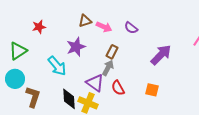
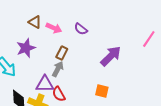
brown triangle: (85, 21) -> (35, 22), turned 48
purple triangle: (95, 83) -> (45, 84), turned -36
red semicircle: (118, 88) -> (59, 94), moved

